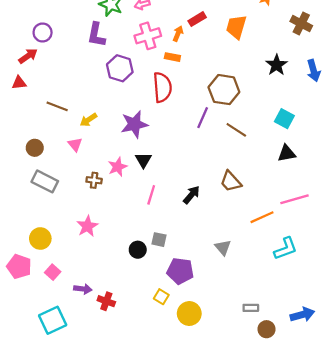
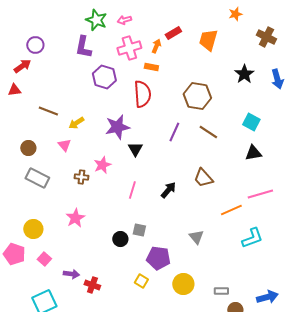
purple line: (203, 118) -> (174, 132), moved
black triangle: (143, 160) -> (135, 149), moved
yellow circle: (189, 314) -> (183, 284), moved

